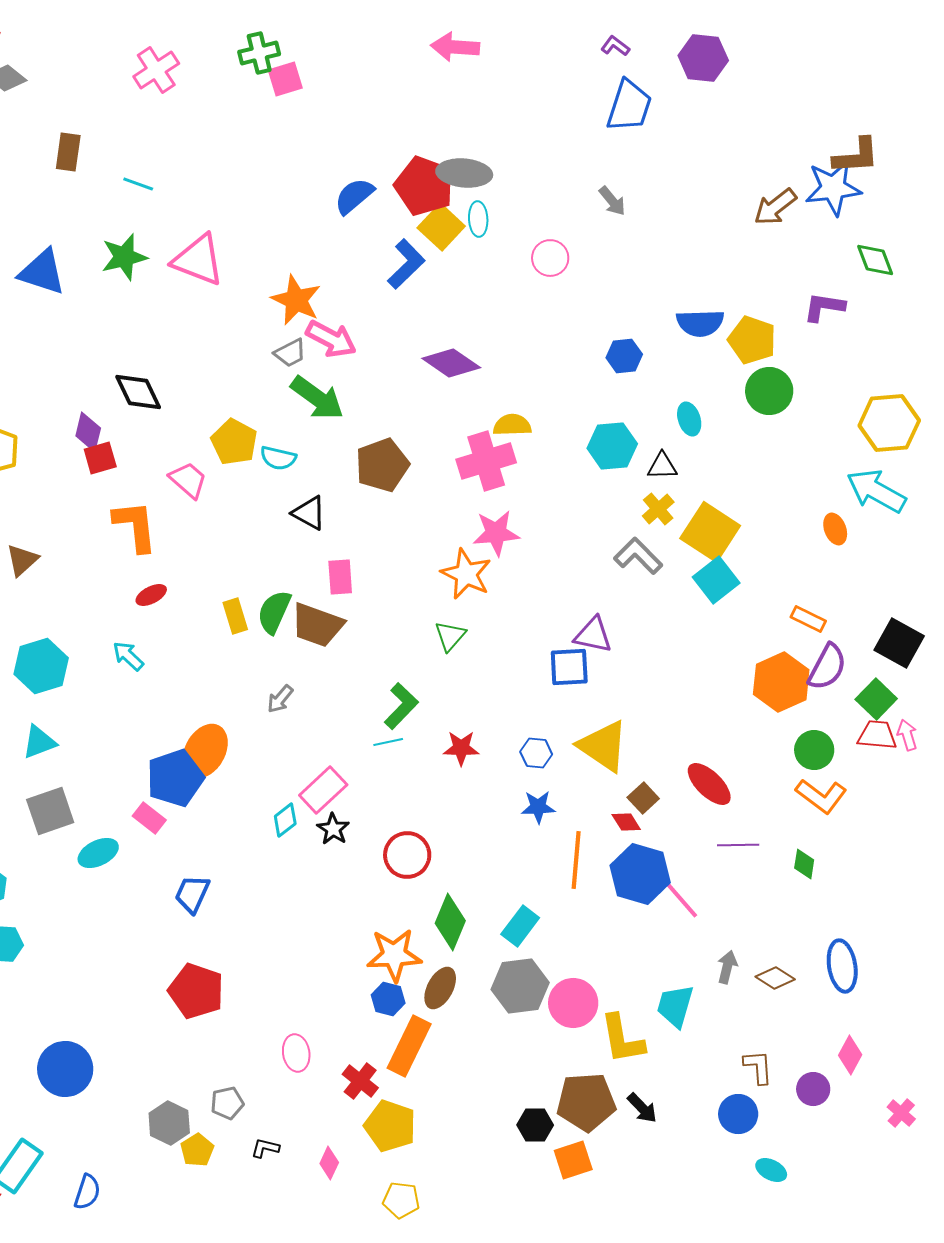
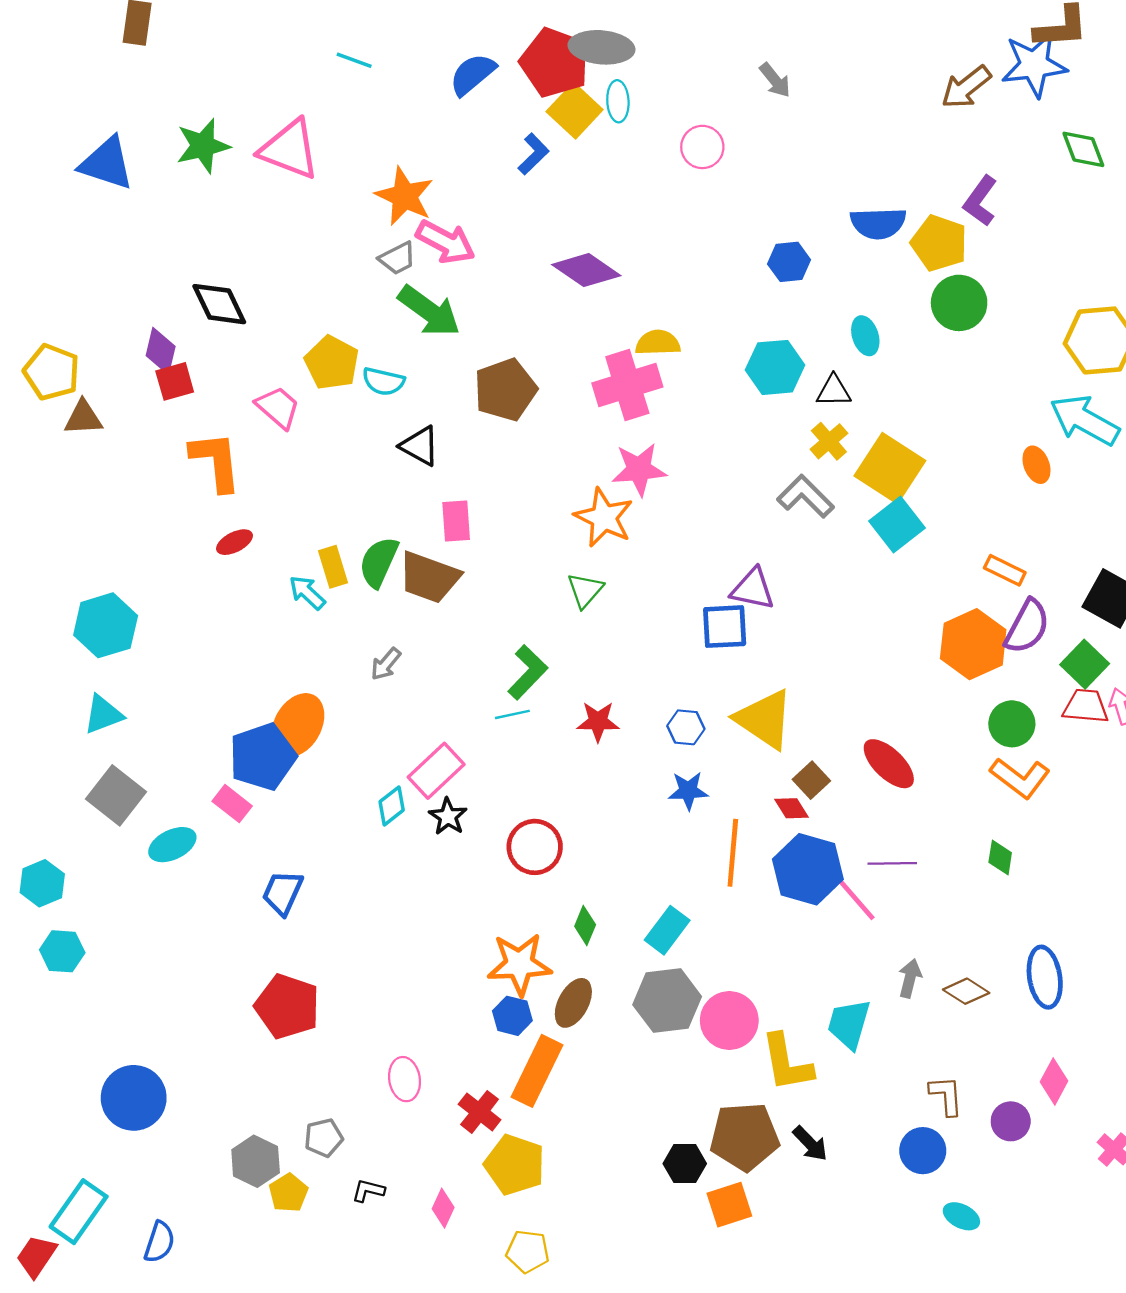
cyan line: (138, 184) -> (354, 60), moved
blue L-shape: (406, 264) -> (533, 154), size x0.7
purple L-shape: (824, 307) -> (980, 201), moved, turned -63
brown triangle: (22, 560) -> (83, 418), moved, turned 39
cyan arrow: (128, 656) -> (307, 593), moved
gray square: (50, 811) -> (116, 795), turned -33
purple line: (738, 845) -> (892, 863), moved
green diamond: (450, 922) -> (585, 926), size x0.6

